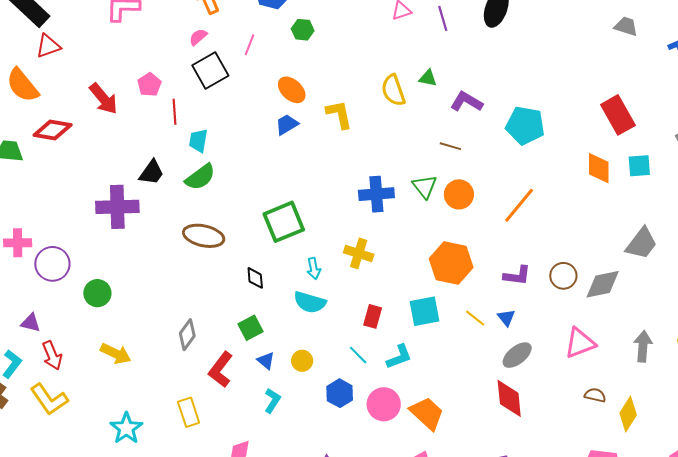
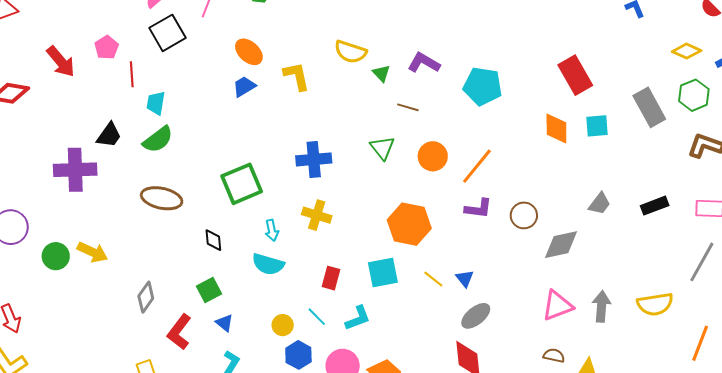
green triangle: (428, 78) -> (381, 73), moved, turned 36
yellow semicircle: (393, 90) -> (351, 52), turned -52
blue cross: (376, 194) -> (314, 159), moved
orange circle: (459, 194) -> (433, 156), moved
gray trapezoid: (642, 243) -> (600, 204), size x0.7
purple L-shape: (517, 276) -> (478, 209), moved
brown circle: (563, 276) -> (524, 215), moved
pink triangle: (580, 343) -> (557, 306), moved
yellow arrow: (116, 354) -> (92, 252), moved
yellow circle: (302, 361) -> (283, 325), moved

